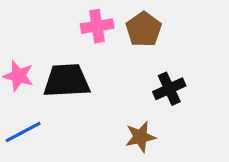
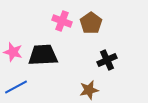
pink cross: (97, 26) -> (62, 21), turned 30

